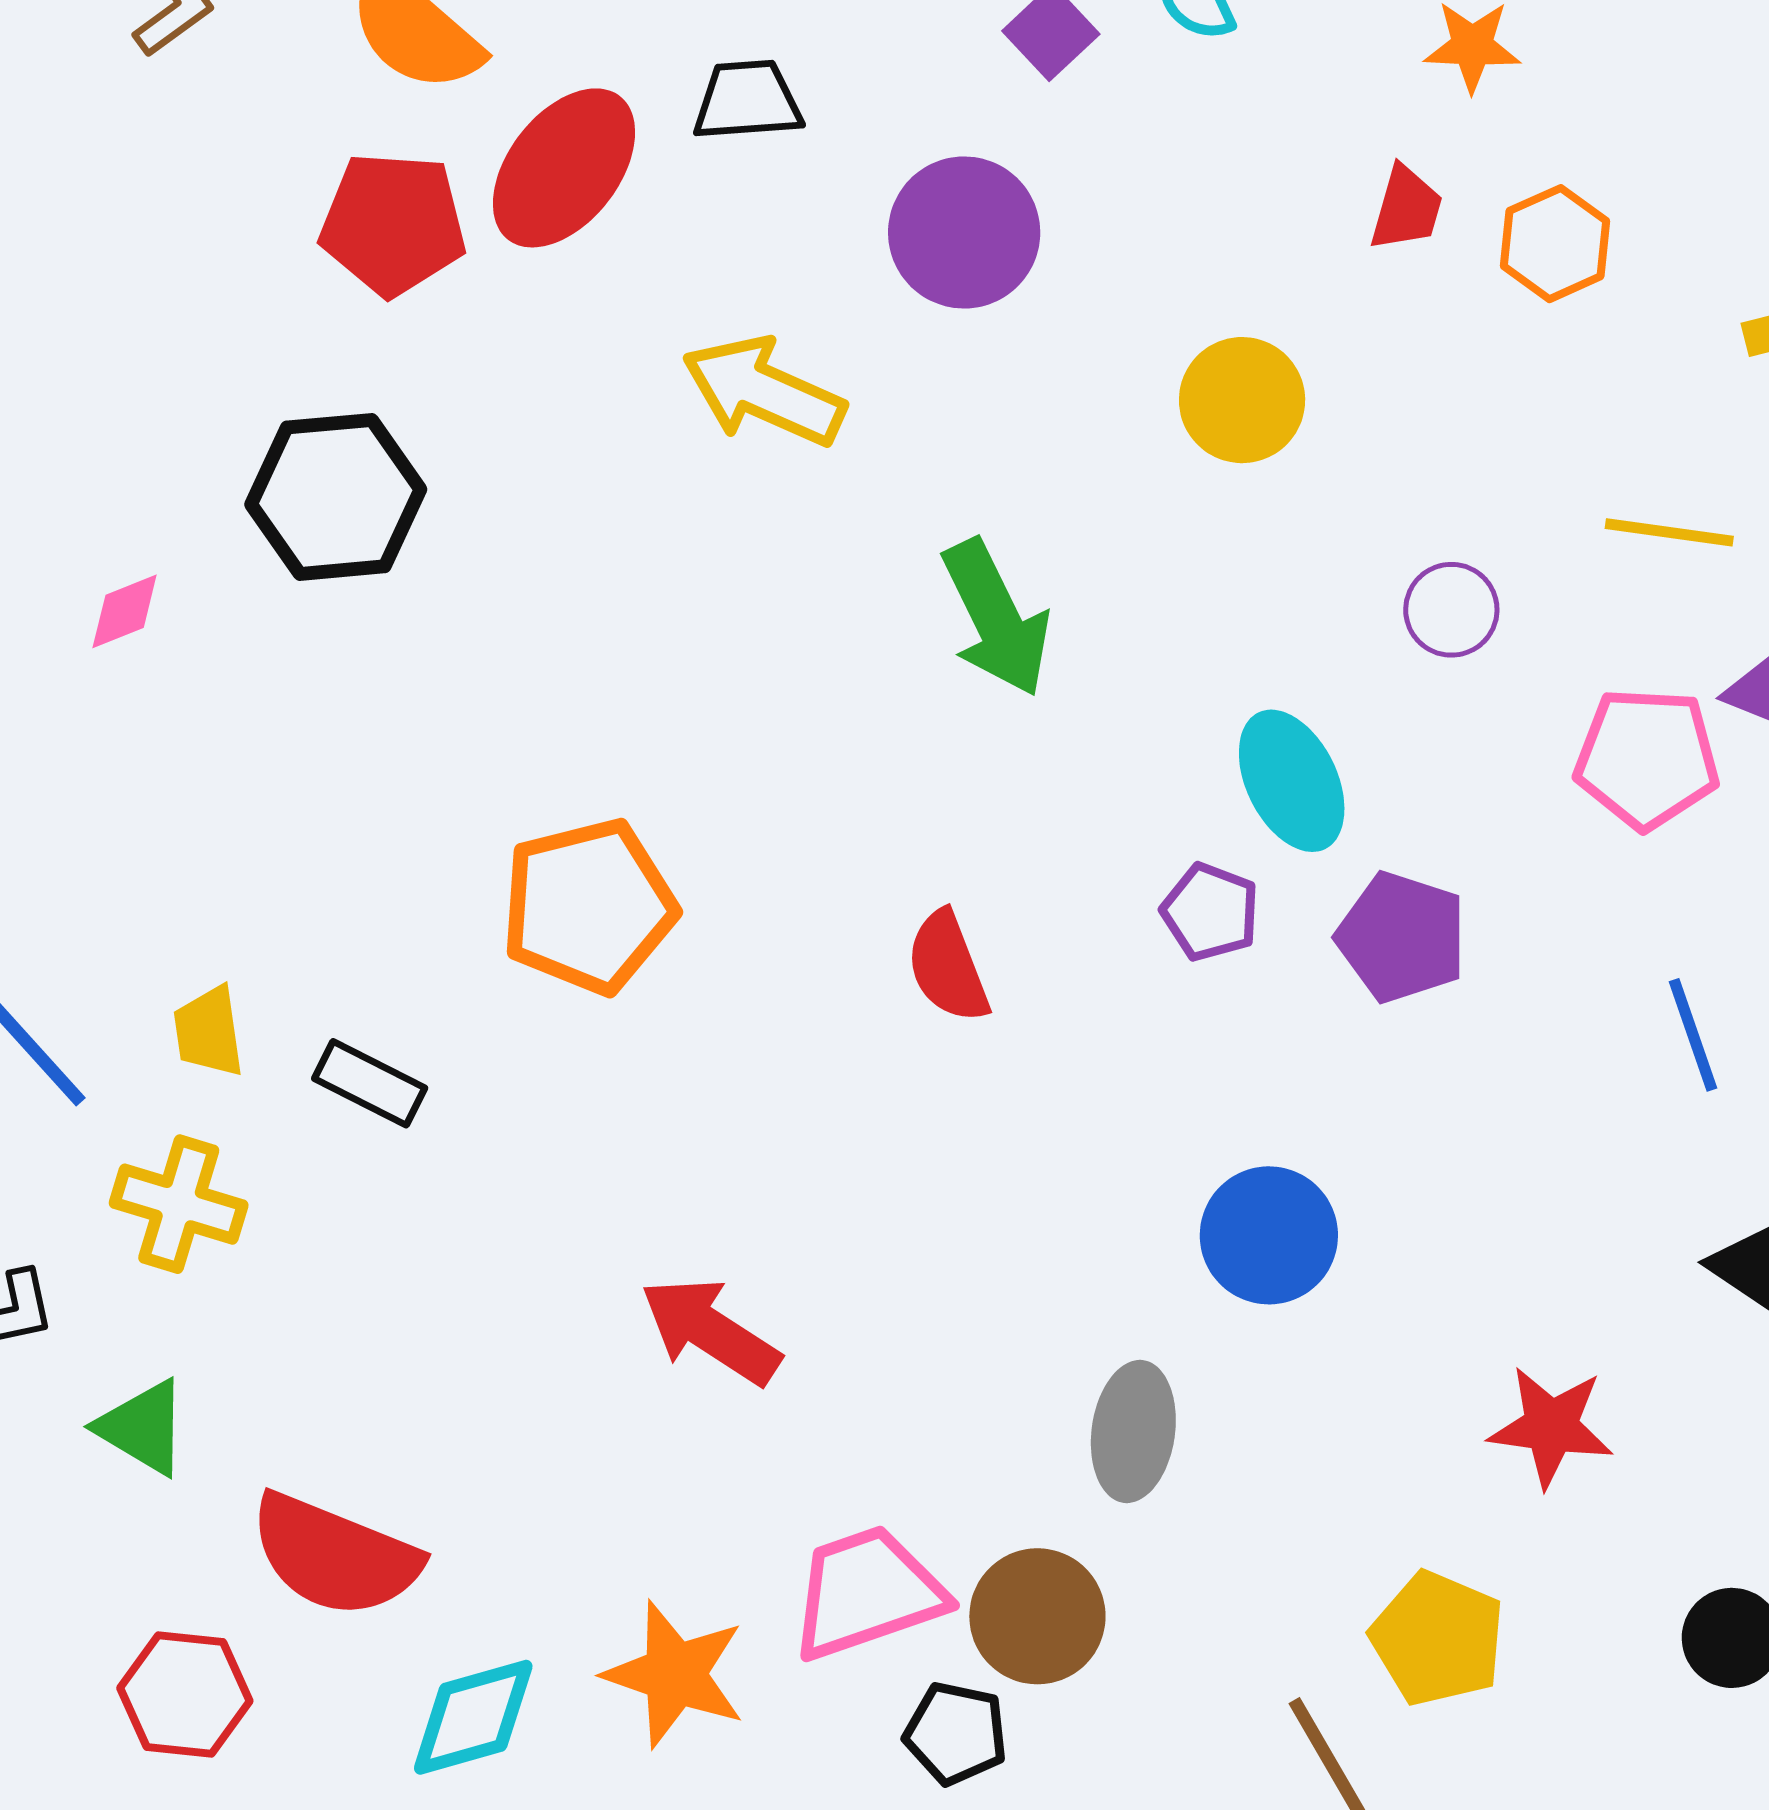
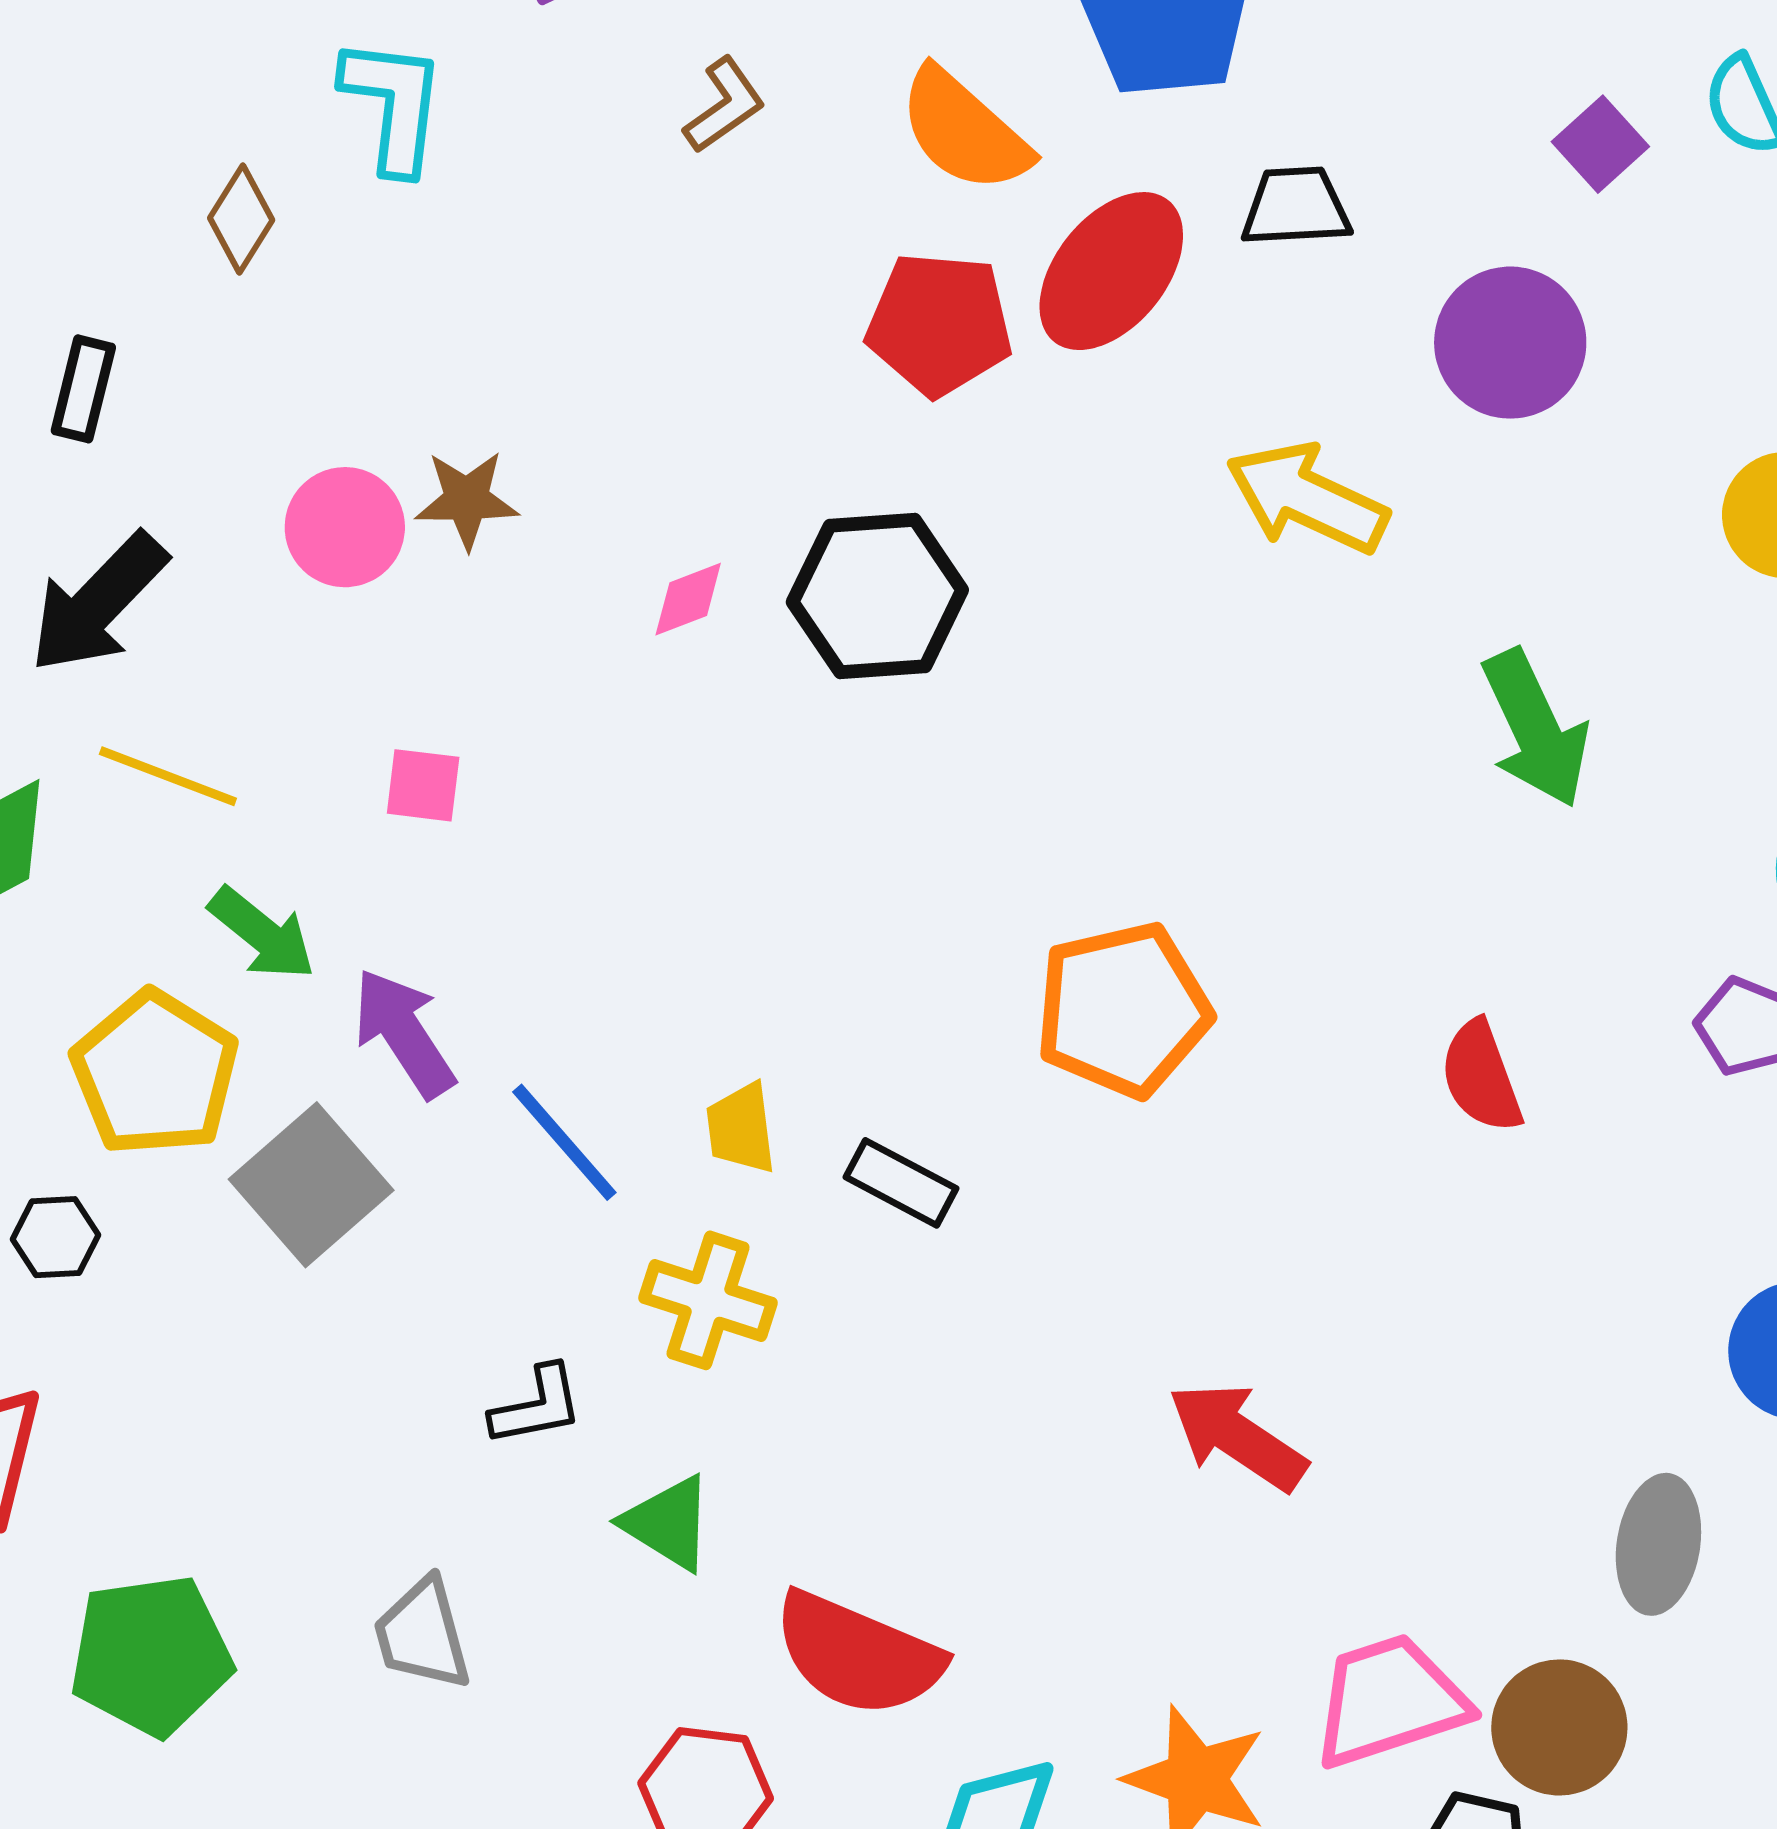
pink diamond: (125, 611) -> (688, 599), moved

